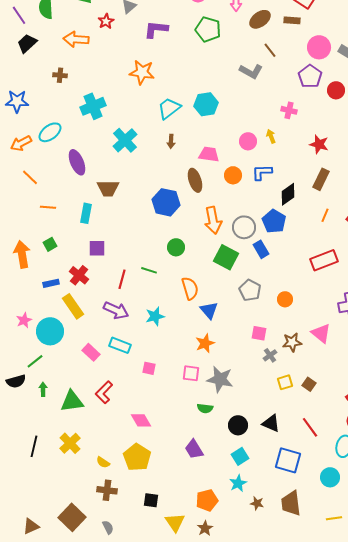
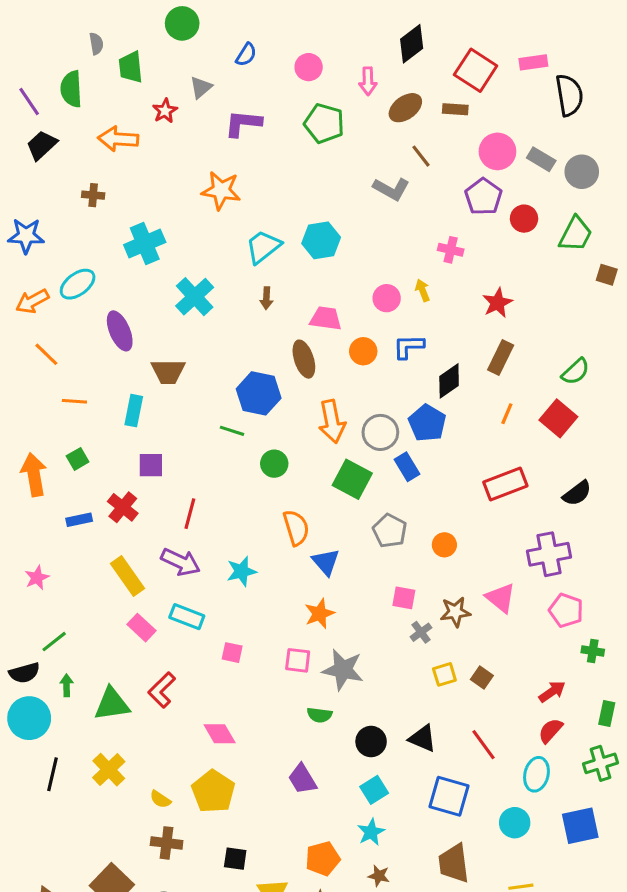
red star: (319, 144) -> (497, 303), turned 30
green line: (149, 270) -> (232, 431), moved
yellow rectangle: (73, 306) -> (127, 576), moved
cyan circle: (50, 331) -> (29, 718), moved
brown star: (257, 503) -> (379, 876), moved

